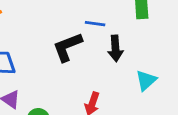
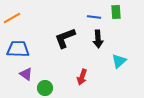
blue line: (95, 24) -> (94, 17), moved

